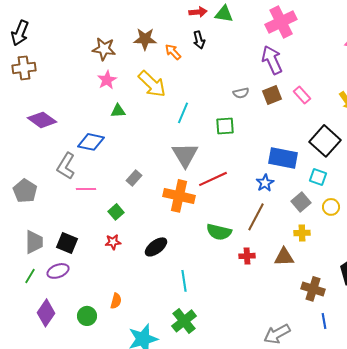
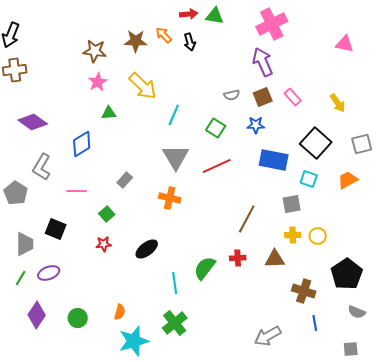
orange arrow: (173, 52) -> (164, 35), moved
green square: (225, 126) -> (216, 128), turned 36
blue diamond: (91, 142) -> (82, 144), turned -44
gray L-shape: (66, 166) -> (42, 167), moved
red line: (213, 179) -> (217, 166), moved
blue star: (265, 183) -> (256, 125), moved, turned 30
orange cross: (179, 196) -> (170, 198), size x0.7
gray square: (301, 202) -> (292, 204), turned 30
yellow circle: (331, 207) -> (318, 236), moved
green semicircle: (219, 232) -> (205, 268), moved, turned 115
black square: (67, 243) -> (56, 229), moved
orange semicircle: (116, 301) -> (120, 312), moved

